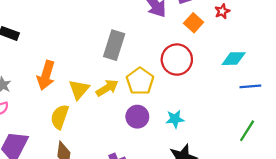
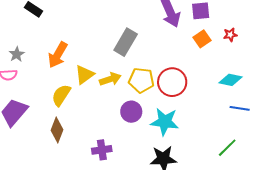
red circle: (177, 60) -> (172, 82), moved
yellow pentagon: (140, 81) -> (141, 80), turned 30
cyan star: (175, 119) -> (165, 122), size x1.6

